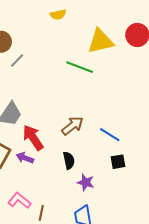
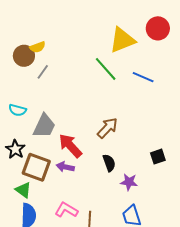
yellow semicircle: (58, 15) -> (38, 47), moved
green line: (80, 67) -> (106, 69), turned 36
blue line: (110, 135) -> (143, 77), moved

